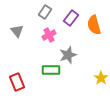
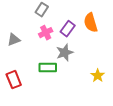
purple rectangle: (71, 18) -> (68, 29), moved
gray triangle: (17, 31) -> (14, 40), moved, turned 48

